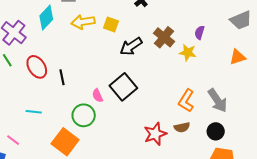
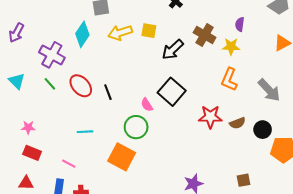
orange L-shape: (186, 101) -> (229, 79), moved
black circle: (216, 131) -> (263, 130), moved
red star: (155, 134) -> (210, 117), moved, turned 30

